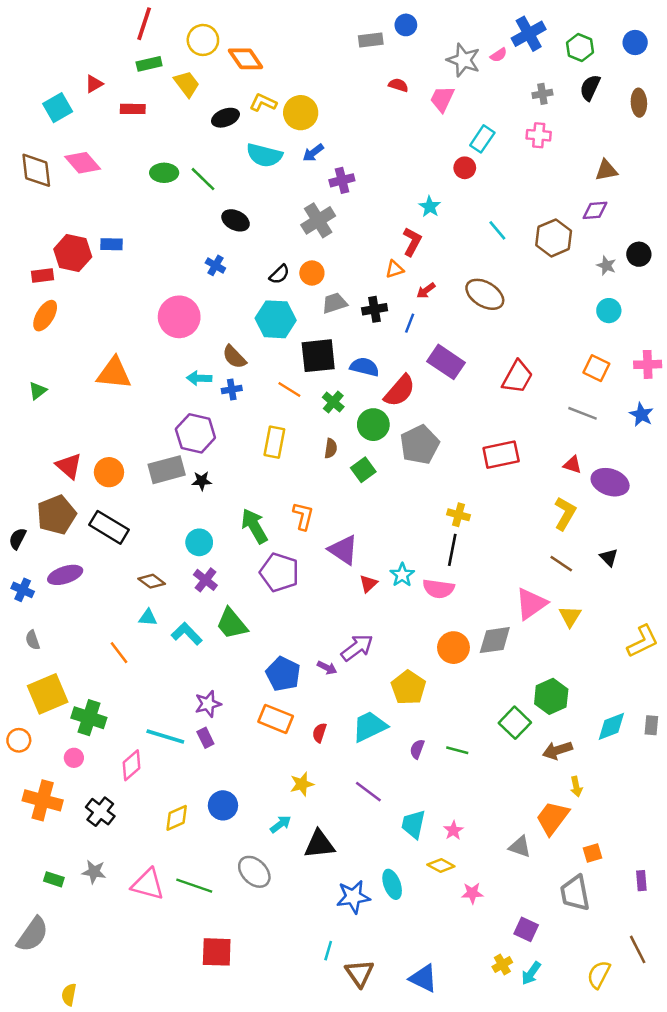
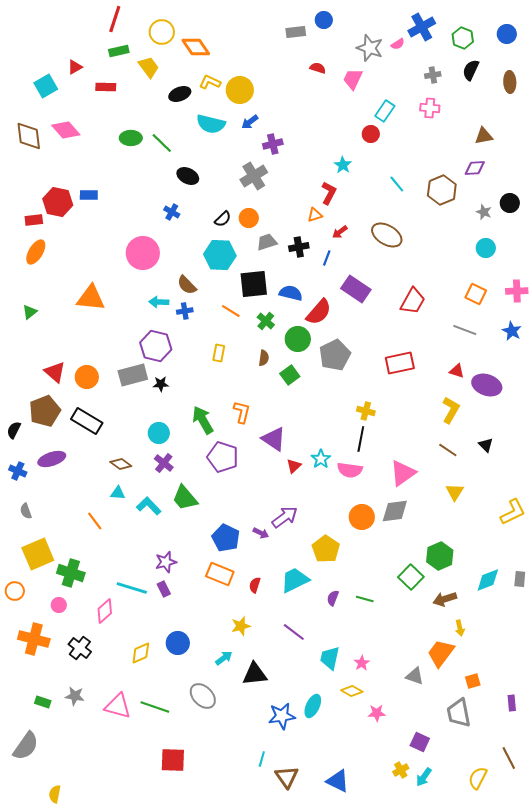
yellow rectangle: (274, 442) -> (219, 353), size x0.7
pink triangle: (531, 604) -> (403, 473), moved
cyan ellipse: (392, 884) -> (313, 706), turned 45

